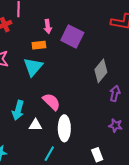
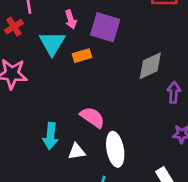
orange rectangle: (39, 45) -> (82, 56), moved
cyan triangle: (33, 67) -> (52, 43), moved
gray diamond: (101, 71) -> (150, 66), turned 35

